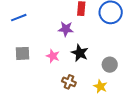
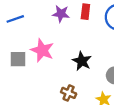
purple star: (66, 29) -> (61, 14), moved
pink star: (53, 56) -> (42, 50), moved, size x1.5

